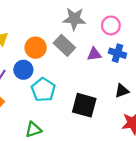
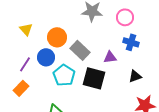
gray rectangle: (64, 45) -> (80, 50), moved
purple triangle: (94, 54) -> (110, 57), moved
black square: (84, 105) -> (94, 78), moved

